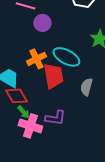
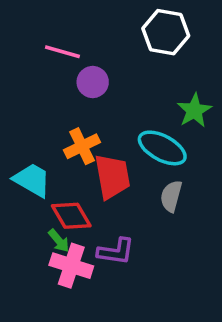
cyan ellipse: (66, 57) -> (162, 148), moved
red diamond: (16, 96) -> (71, 216), moved

